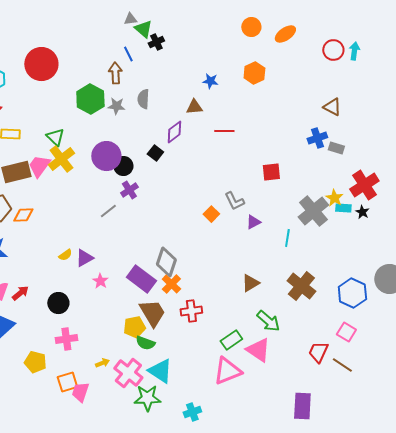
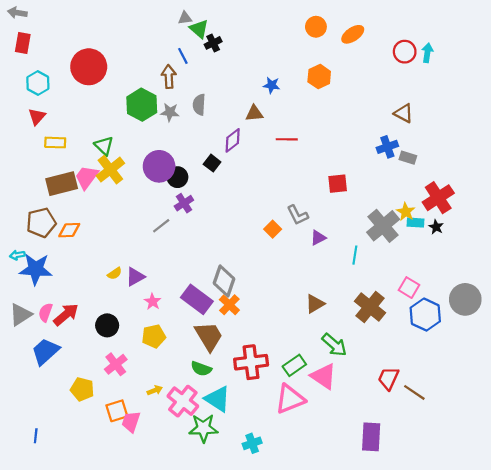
red arrow: (20, 293) -> (66, 315), size x1.4
red cross: (191, 311) -> (251, 362), moved, size x1.4
yellow pentagon: (134, 327) -> (154, 336), moved
pink square: (346, 332) -> (409, 288), moved
pink cross: (66, 339) -> (116, 364), turned -30

